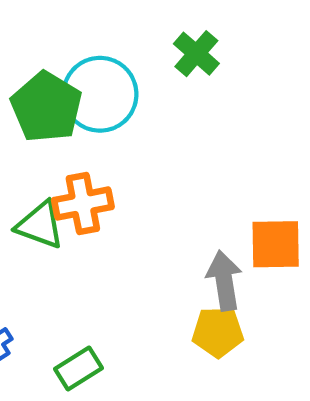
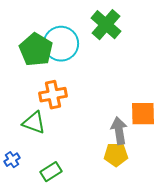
green cross: (196, 54) -> (106, 25), size x1.4
green triangle: (40, 225) -> (34, 123), moved

